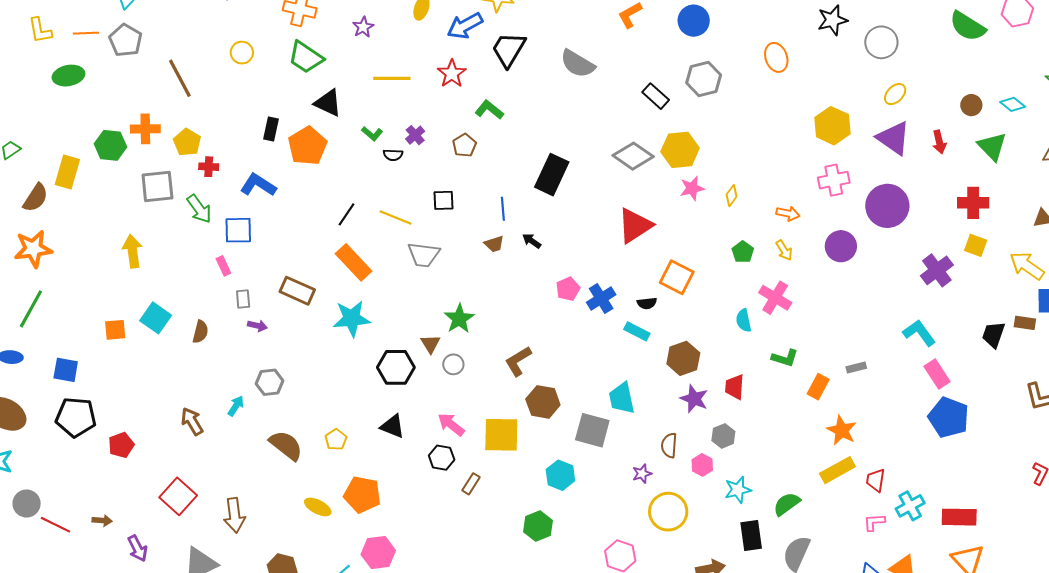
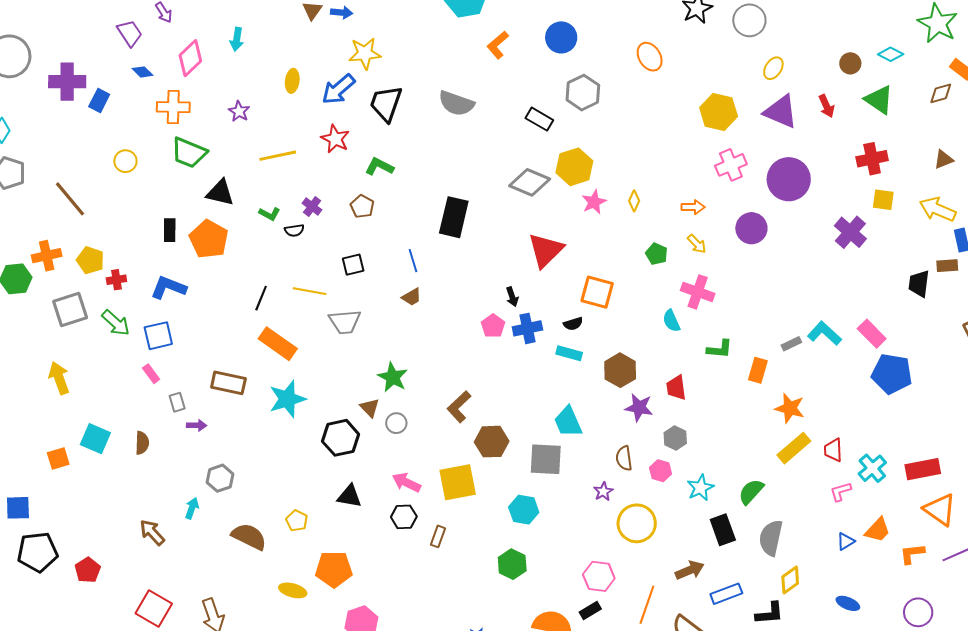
black arrow: (532, 241) -> (512, 297), moved, turned -132
blue cross: (601, 298) -> (527, 328), turned 32
cyan L-shape: (919, 333) -> (824, 333), moved

